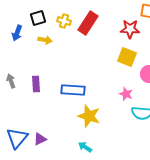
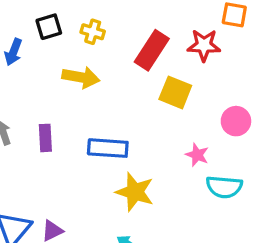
red rectangle: (88, 23) -> (152, 50), moved
yellow arrow: (45, 40) -> (81, 77), moved, size x1.5
yellow square: (127, 57) -> (175, 92), moved

